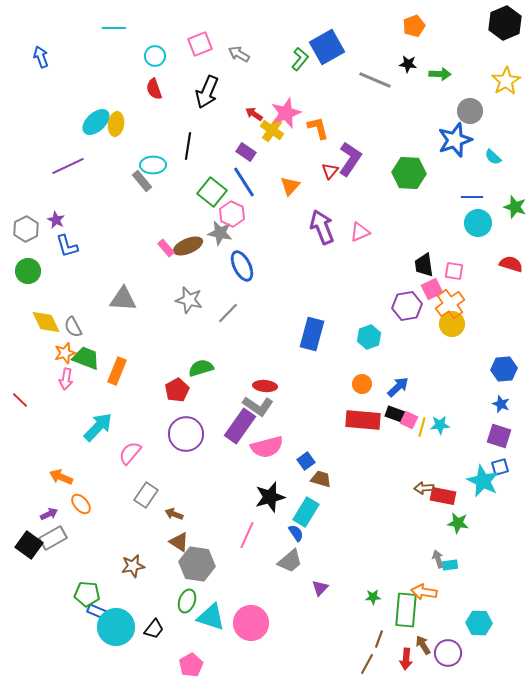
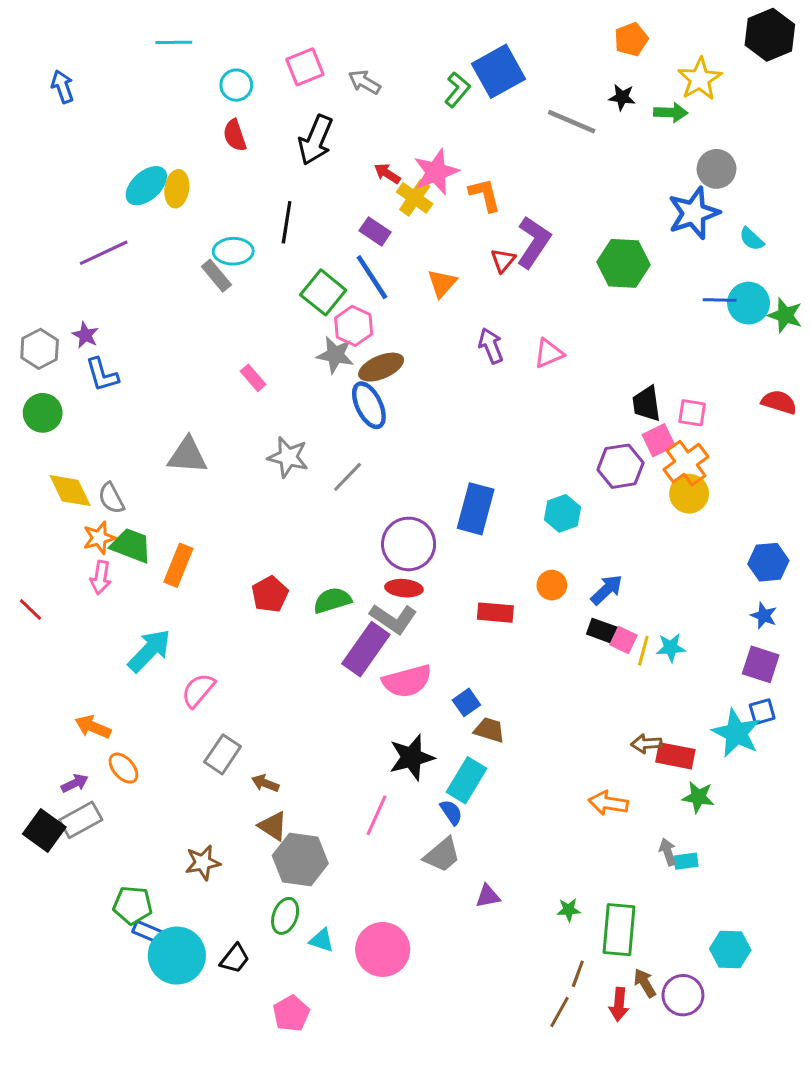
yellow star: (506, 81) -> (700, 79), moved
cyan circle: (478, 223) -> (749, 303), moved
purple arrow: (322, 227) -> (491, 346), size x0.7
brown ellipse: (188, 246) -> (381, 367), moved
green semicircle: (201, 368) -> (332, 600), moved
red rectangle: (363, 420) -> (495, 613), moved, size x0.7
purple circle: (186, 434) -> (409, 544), moved
purple triangle: (320, 588) -> (488, 896), turned 36
orange arrow: (424, 592) -> (608, 803), moved
cyan triangle: (211, 617) -> (322, 940), size x0.6

